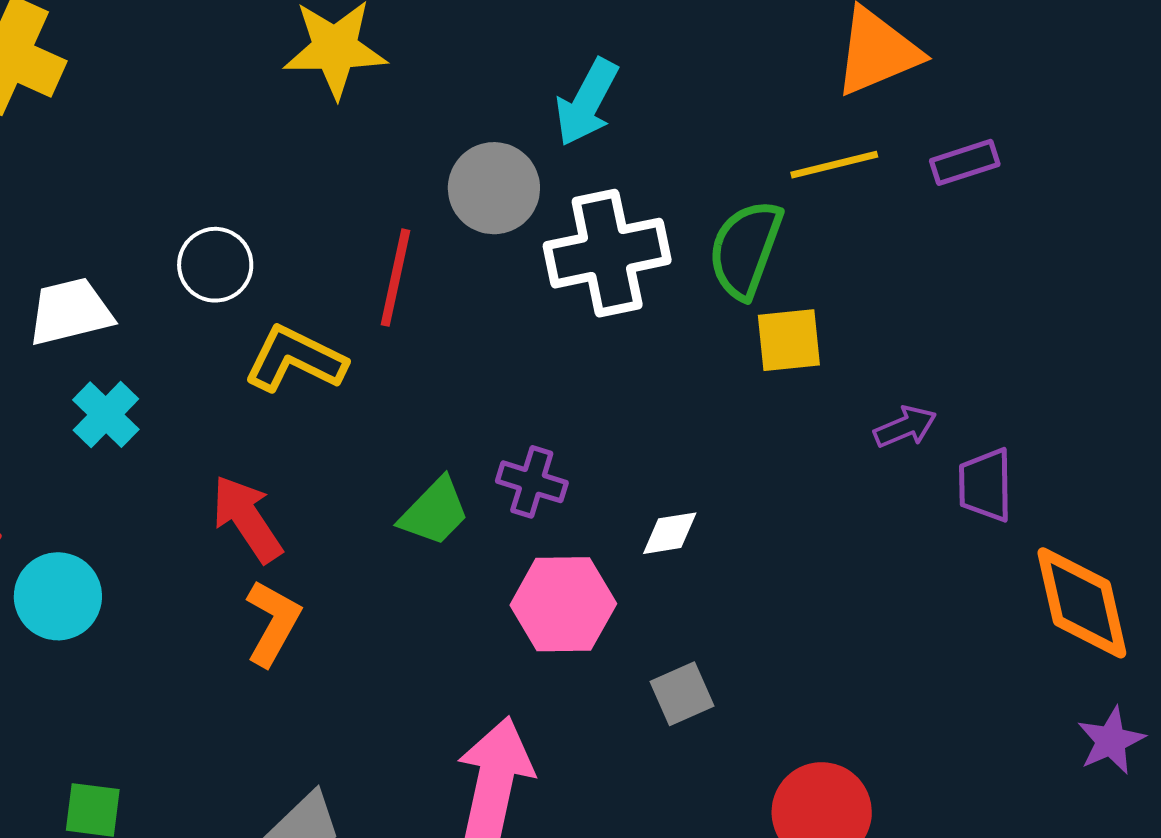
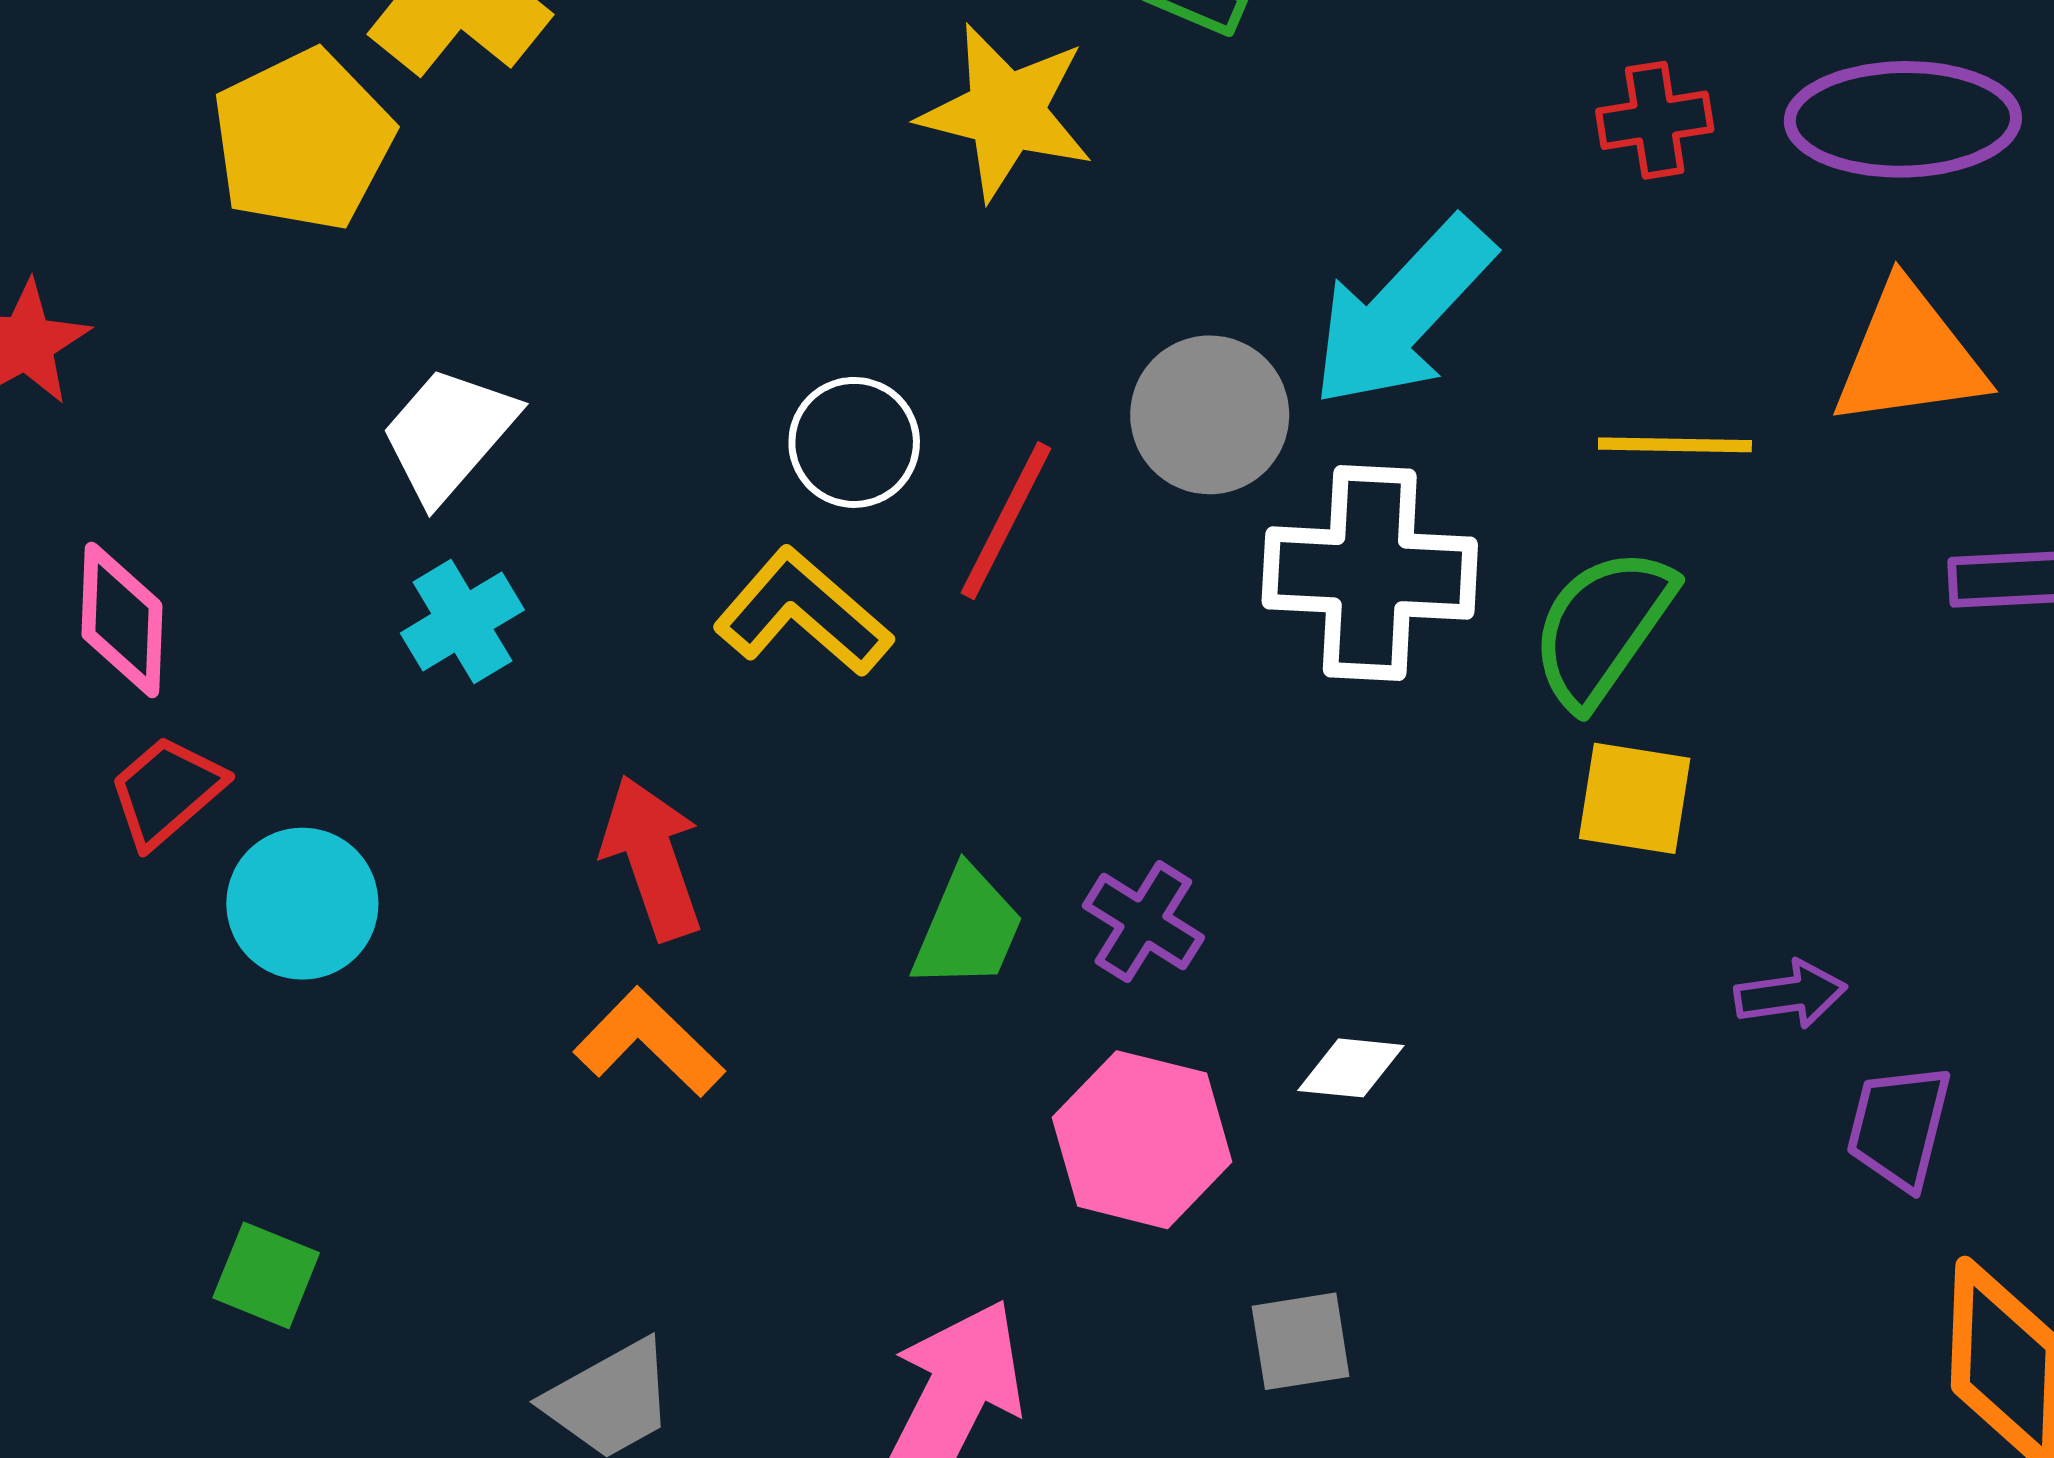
cyan arrow: (587, 102) -> (1402, 313), size x1.4
yellow line: (834, 165) -> (1675, 445), moved
white circle: (215, 265) -> (854, 442), moved
white trapezoid: (70, 312) -> (448, 434), turned -50
green trapezoid: (434, 512) -> (968, 929), turned -36
orange L-shape: (273, 623) -> (649, 1042), turned -90

